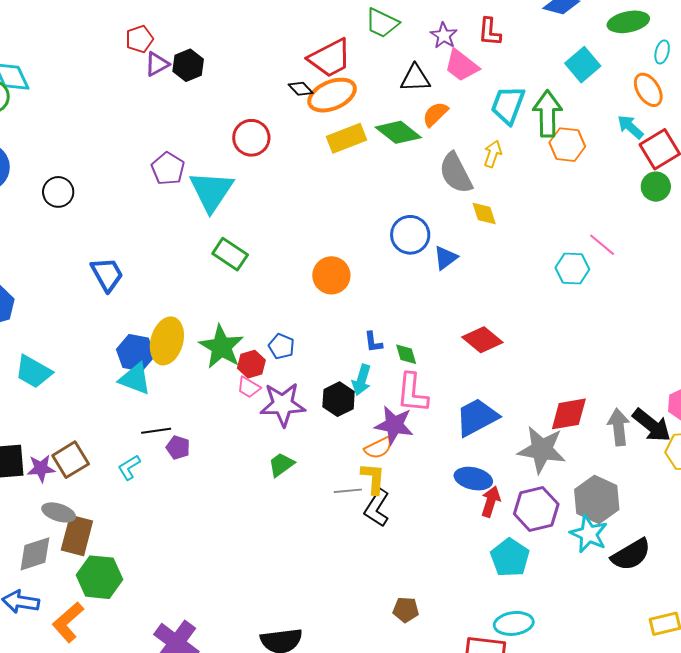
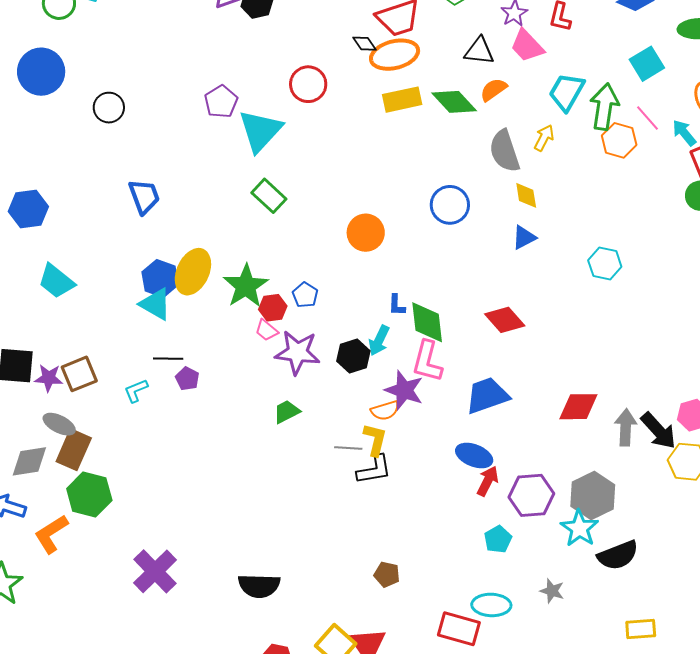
pink line: (602, 245) -> (647, 118), moved
blue triangle: (446, 258) -> (524, 237), moved
green diamond: (406, 354) -> (427, 322), size x1.8
gray star: (542, 450) -> (552, 591), moved, size x0.5
black L-shape: (377, 508) -> (374, 470), turned -141
cyan pentagon: (510, 558) -> (498, 539), size x0.7

